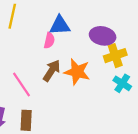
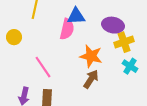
pink semicircle: (49, 41) -> (67, 29), size x1.5
brown arrow: (52, 71) -> (91, 79), moved

